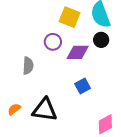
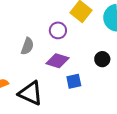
black circle: (101, 40) -> (102, 59), moved
purple diamond: (78, 52) -> (58, 61), moved

